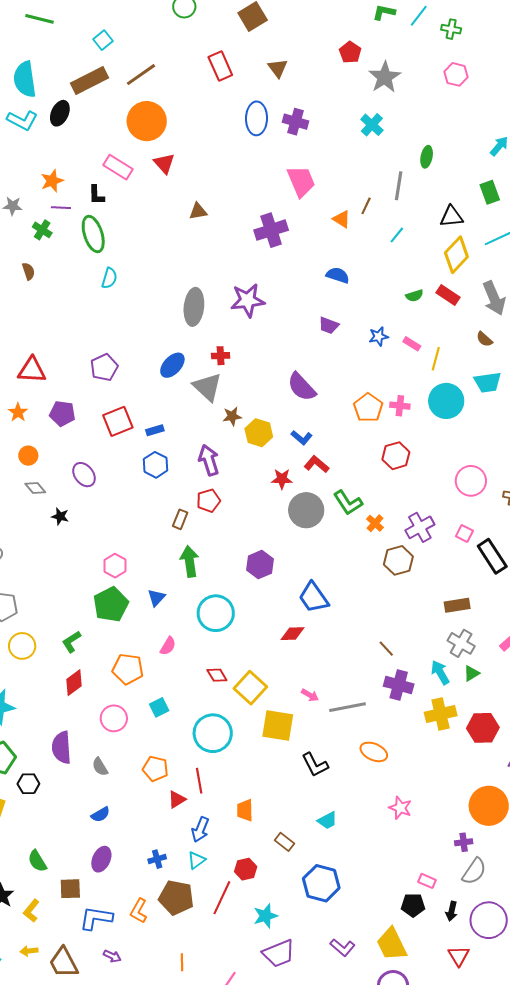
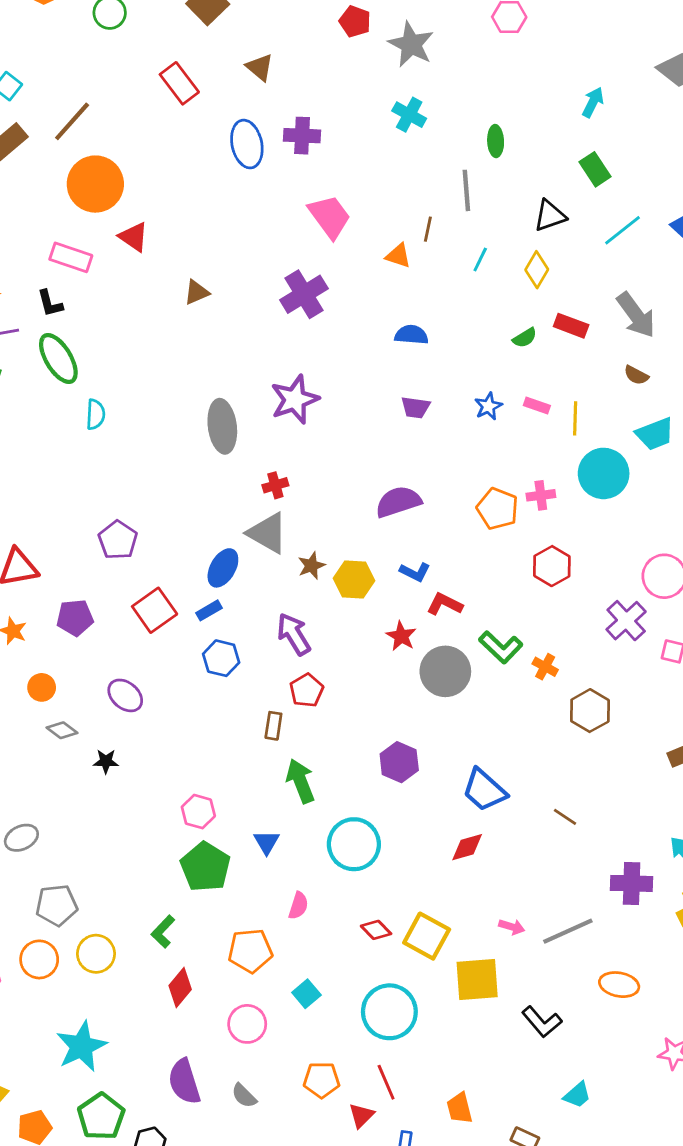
yellow diamond: (456, 255) -> (537, 270), moved, size x0.7
blue ellipse: (172, 365) -> (223, 568), moved
purple semicircle: (302, 387) -> (398, 502), turned 128
red star: (282, 479) -> (401, 636), turned -30
purple cross: (420, 527) -> (626, 621), moved
brown line: (386, 649) -> (565, 817), moved

